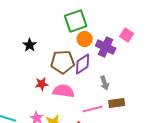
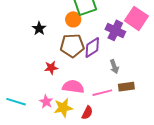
pink square: (127, 35) -> (136, 18), size x1.6
orange circle: (85, 39) -> (73, 19), moved
pink semicircle: (64, 91) -> (73, 87), moved

